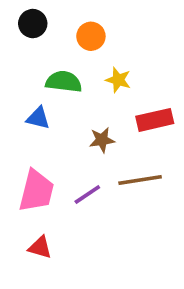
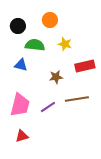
black circle: (33, 24) -> (18, 26), moved
red triangle: (40, 247) -> (22, 136), turned -32

